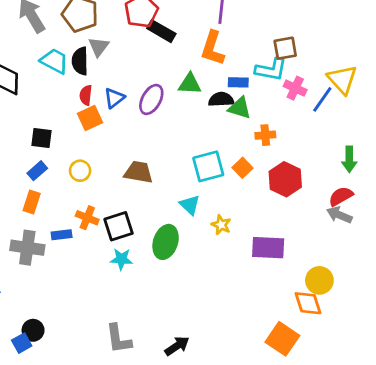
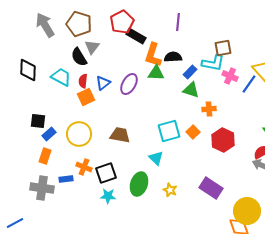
orange L-shape: (213, 48) -> (153, 55), moved
cyan trapezoid: (54, 61) -> (61, 77), moved
black semicircle: (80, 61) -> (79, 57), turned -30
blue rectangle: (238, 82) -> (190, 72), turned -48
black semicircle: (221, 99) -> (173, 57), moved
black square: (42, 138) -> (38, 121), moved
yellow circle: (80, 171) -> (79, 134), size x1.6
yellow star: (221, 225) -> (170, 190), moved
purple rectangle: (268, 248) -> (211, 188), turned 30
yellow circle: (319, 280) -> (247, 211), size x1.4

